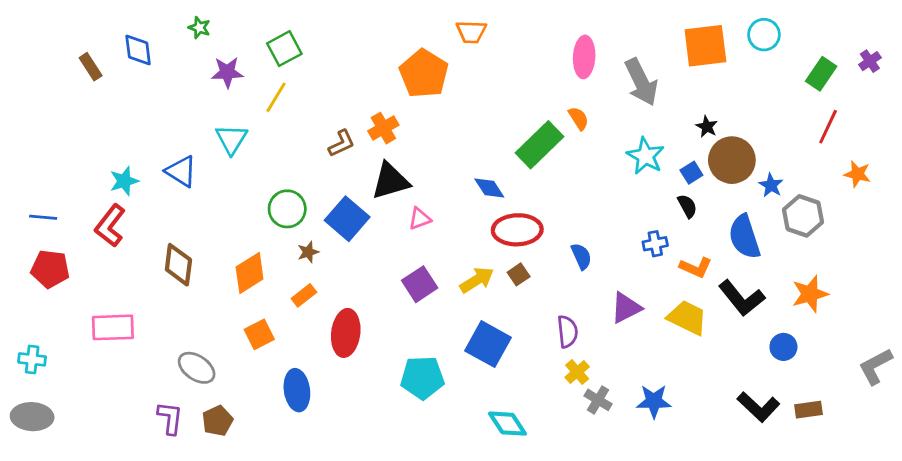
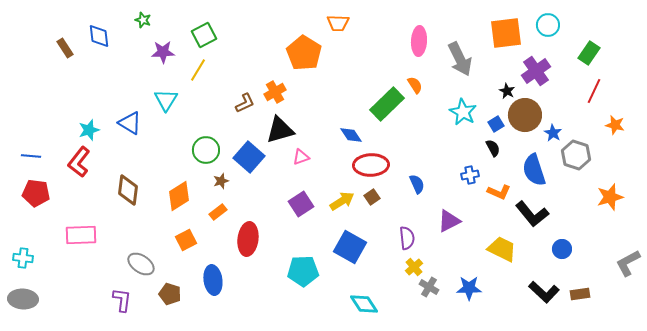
purple cross: (870, 61) -> (536, 71), moved, size x1.8
orange star: (810, 294) -> (610, 197), moved
yellow trapezoid: (687, 318) -> (502, 249), moved
brown pentagon: (217, 421) -> (170, 294), moved, turned -30

